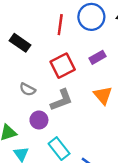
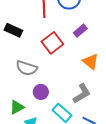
gray semicircle: (28, 89) -> (27, 68), size x1.5
gray L-shape: (61, 100) -> (82, 94), moved

